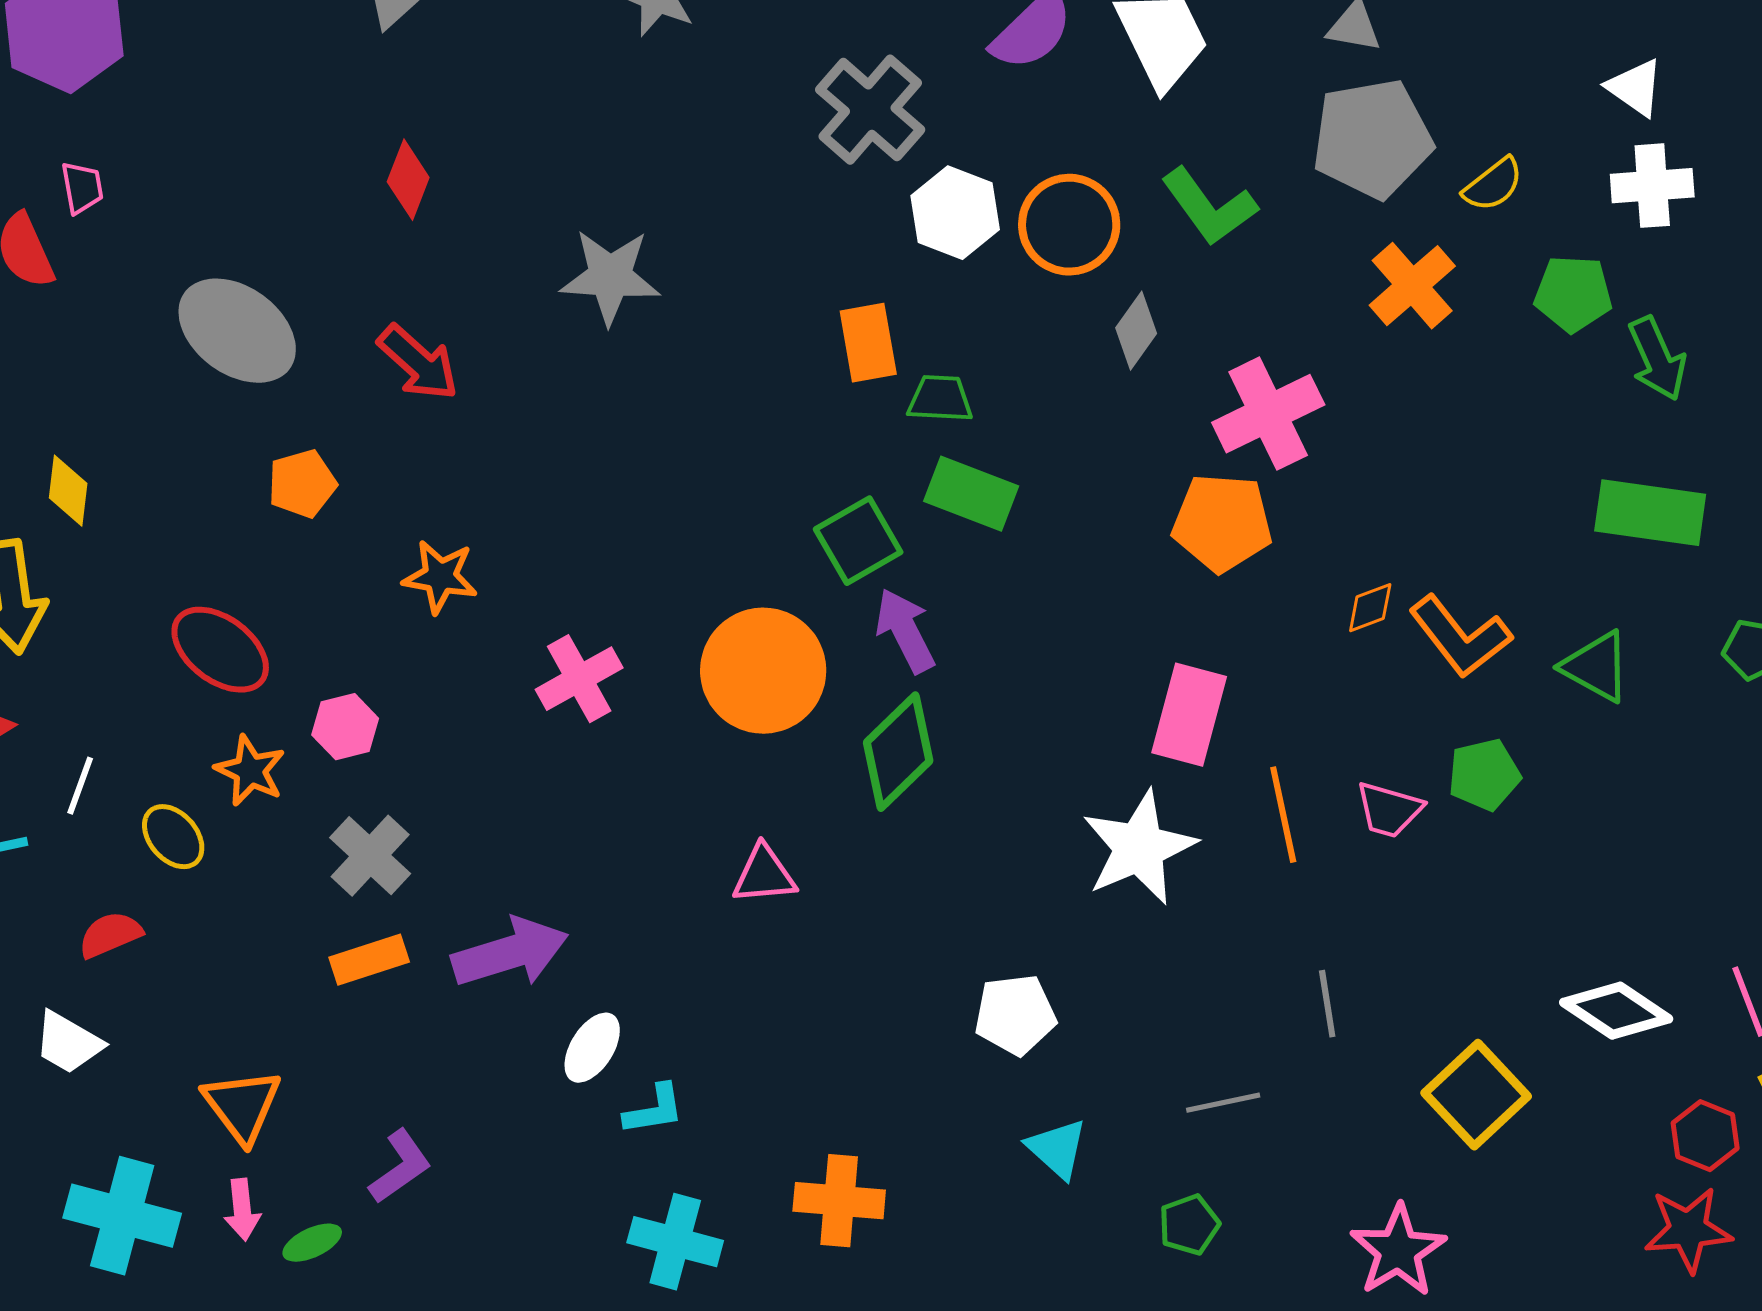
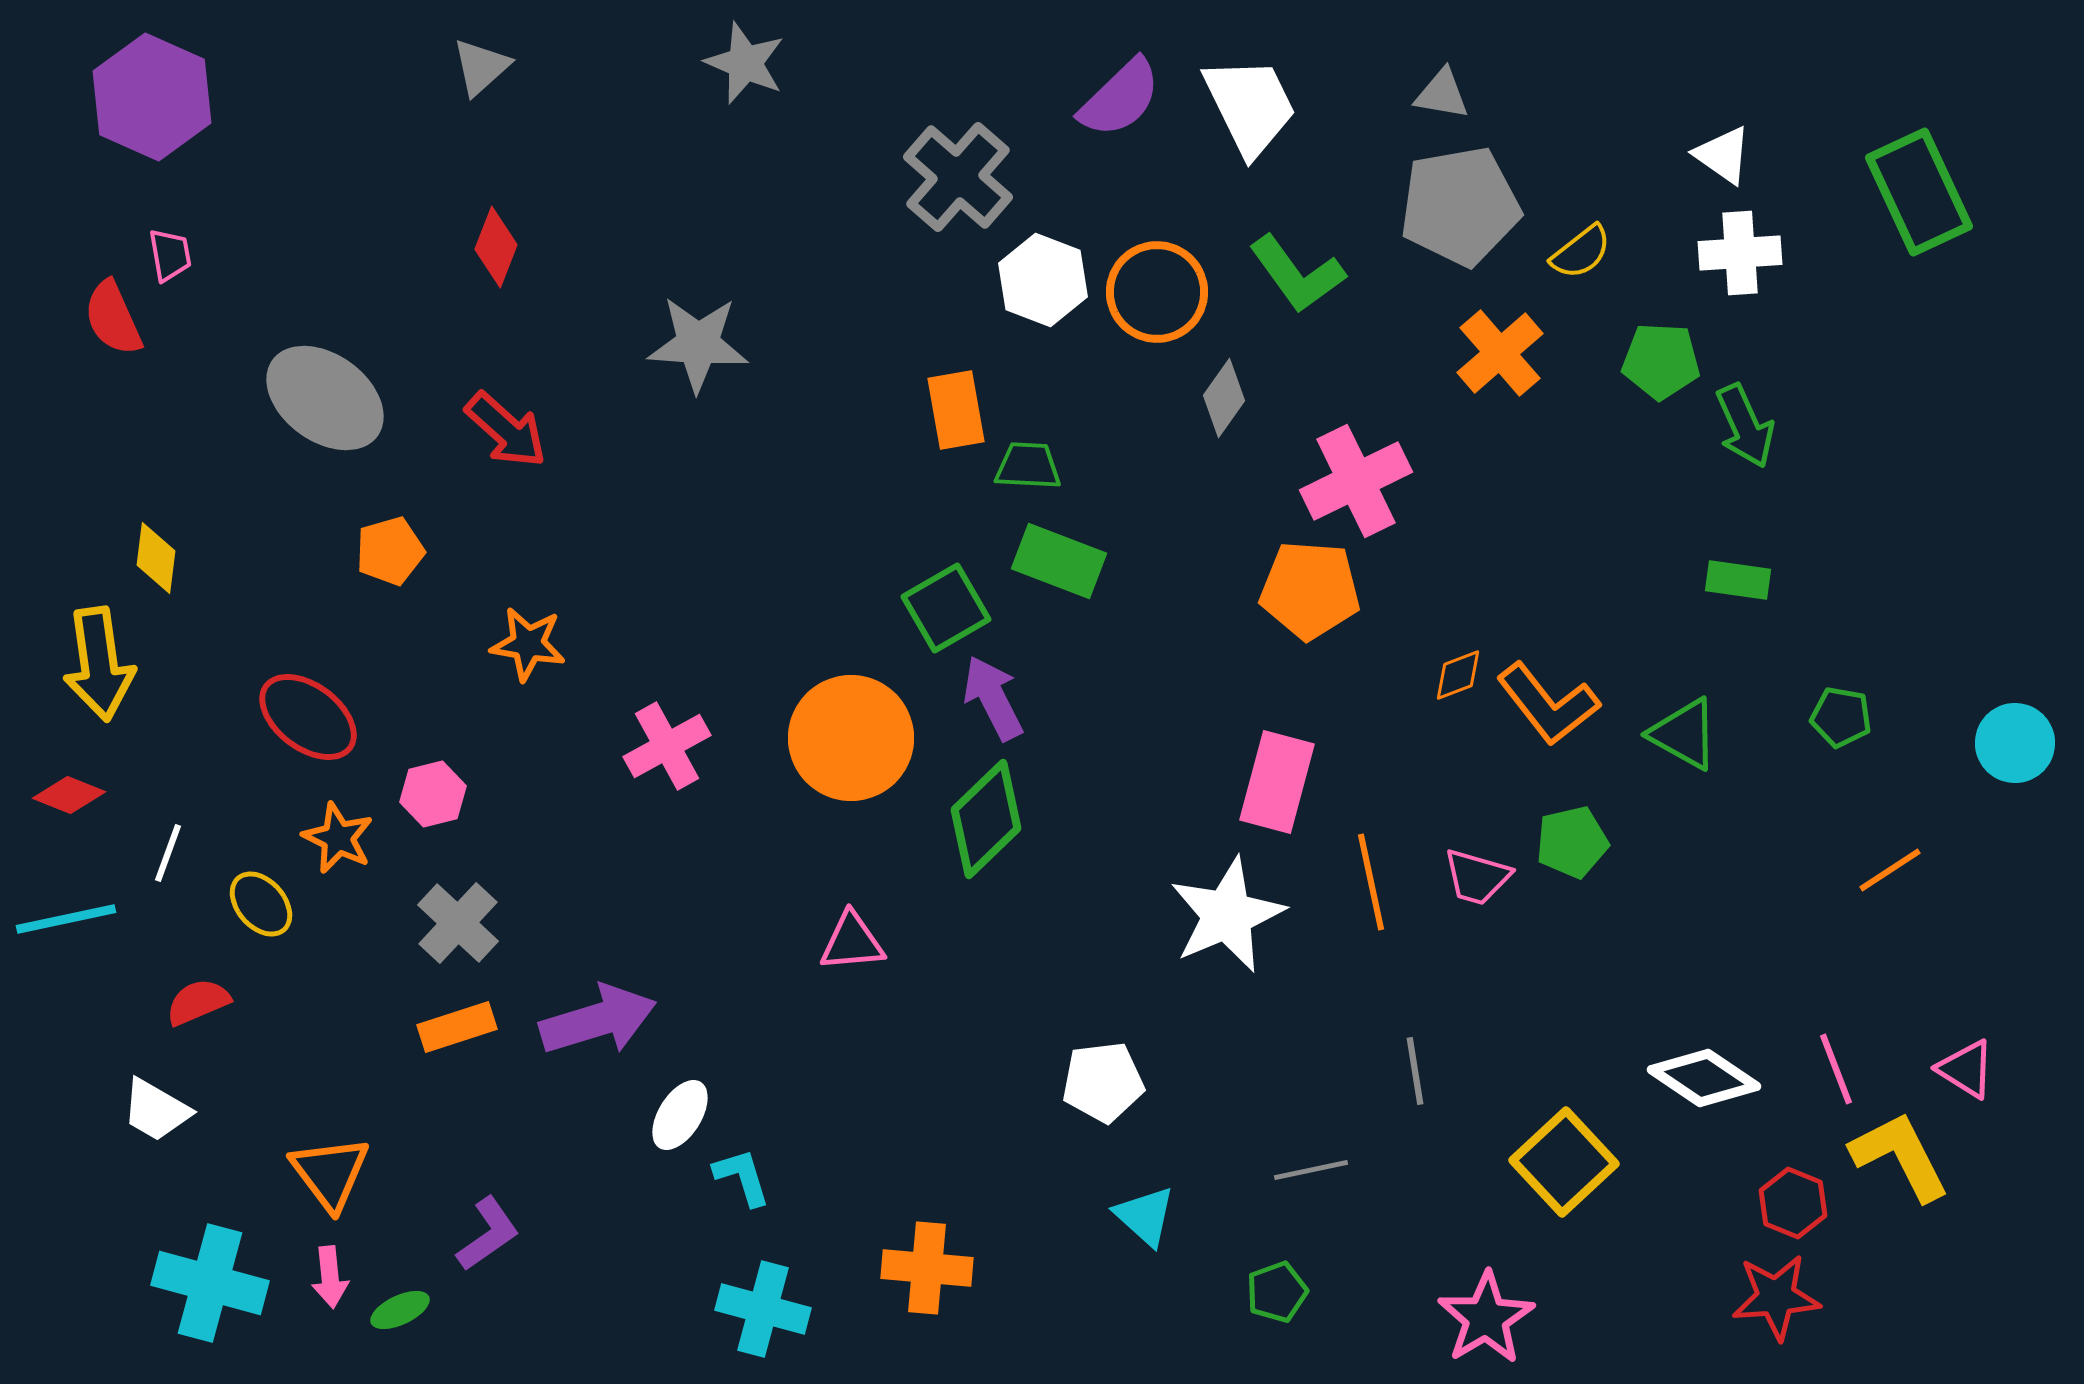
green rectangle: (1650, 513) -> (1738, 580), size x0.6
cyan L-shape: (654, 1110) -> (742, 1177), turned -98

